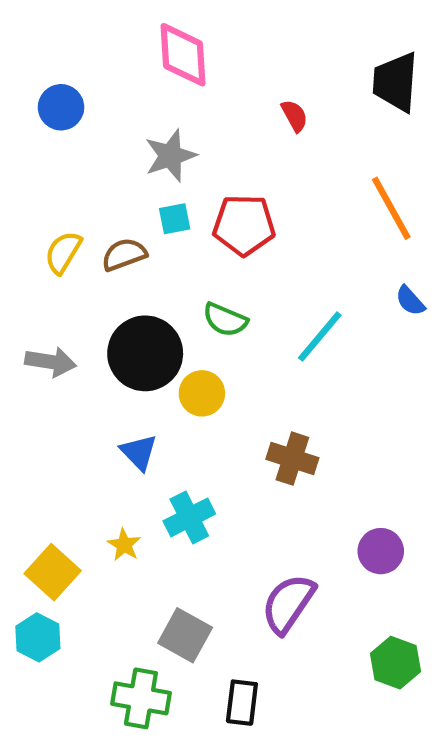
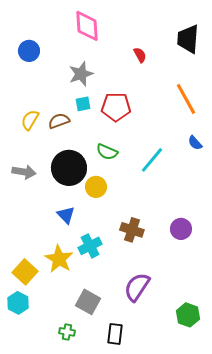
brown cross: (292, 459) -> (132, 230), moved
yellow star: (124, 545) -> (59, 259), size x1.8
purple circle: (381, 551) -> (181, 229), moved
green cross: (141, 698) -> (67, 332), size x0.6

